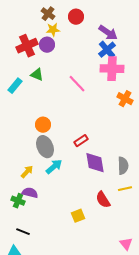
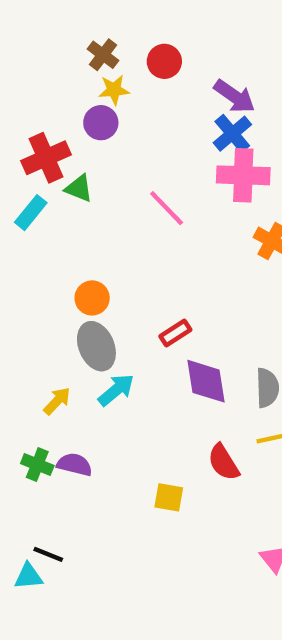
red cross: (27, 46) -> (46, 158), moved
purple semicircle: (30, 193) -> (75, 465), moved
yellow square: (78, 216) -> (169, 497), turned 32
black line: (23, 232) -> (48, 554), moved

